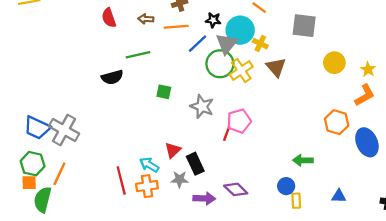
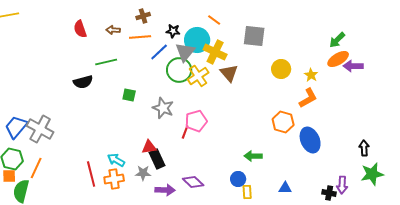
yellow cross: (260, 44) -> (215, 52), size x1.6
blue trapezoid: (37, 128) -> (16, 127), turned 105
red triangle: (173, 150) -> (149, 147), moved, turned 35

